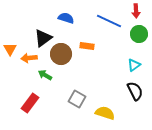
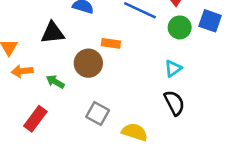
black triangle: (43, 38) -> (53, 33), turned 30
brown circle: (61, 54) -> (88, 63), moved
orange arrow: (29, 58) -> (22, 71), moved

